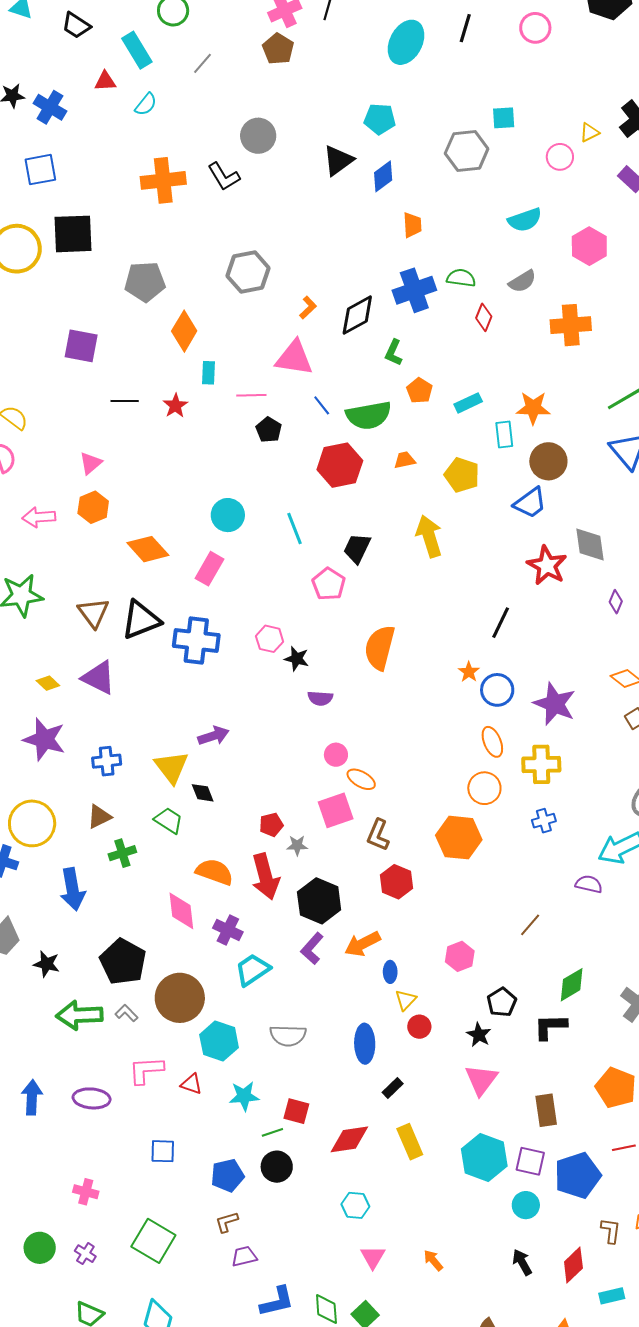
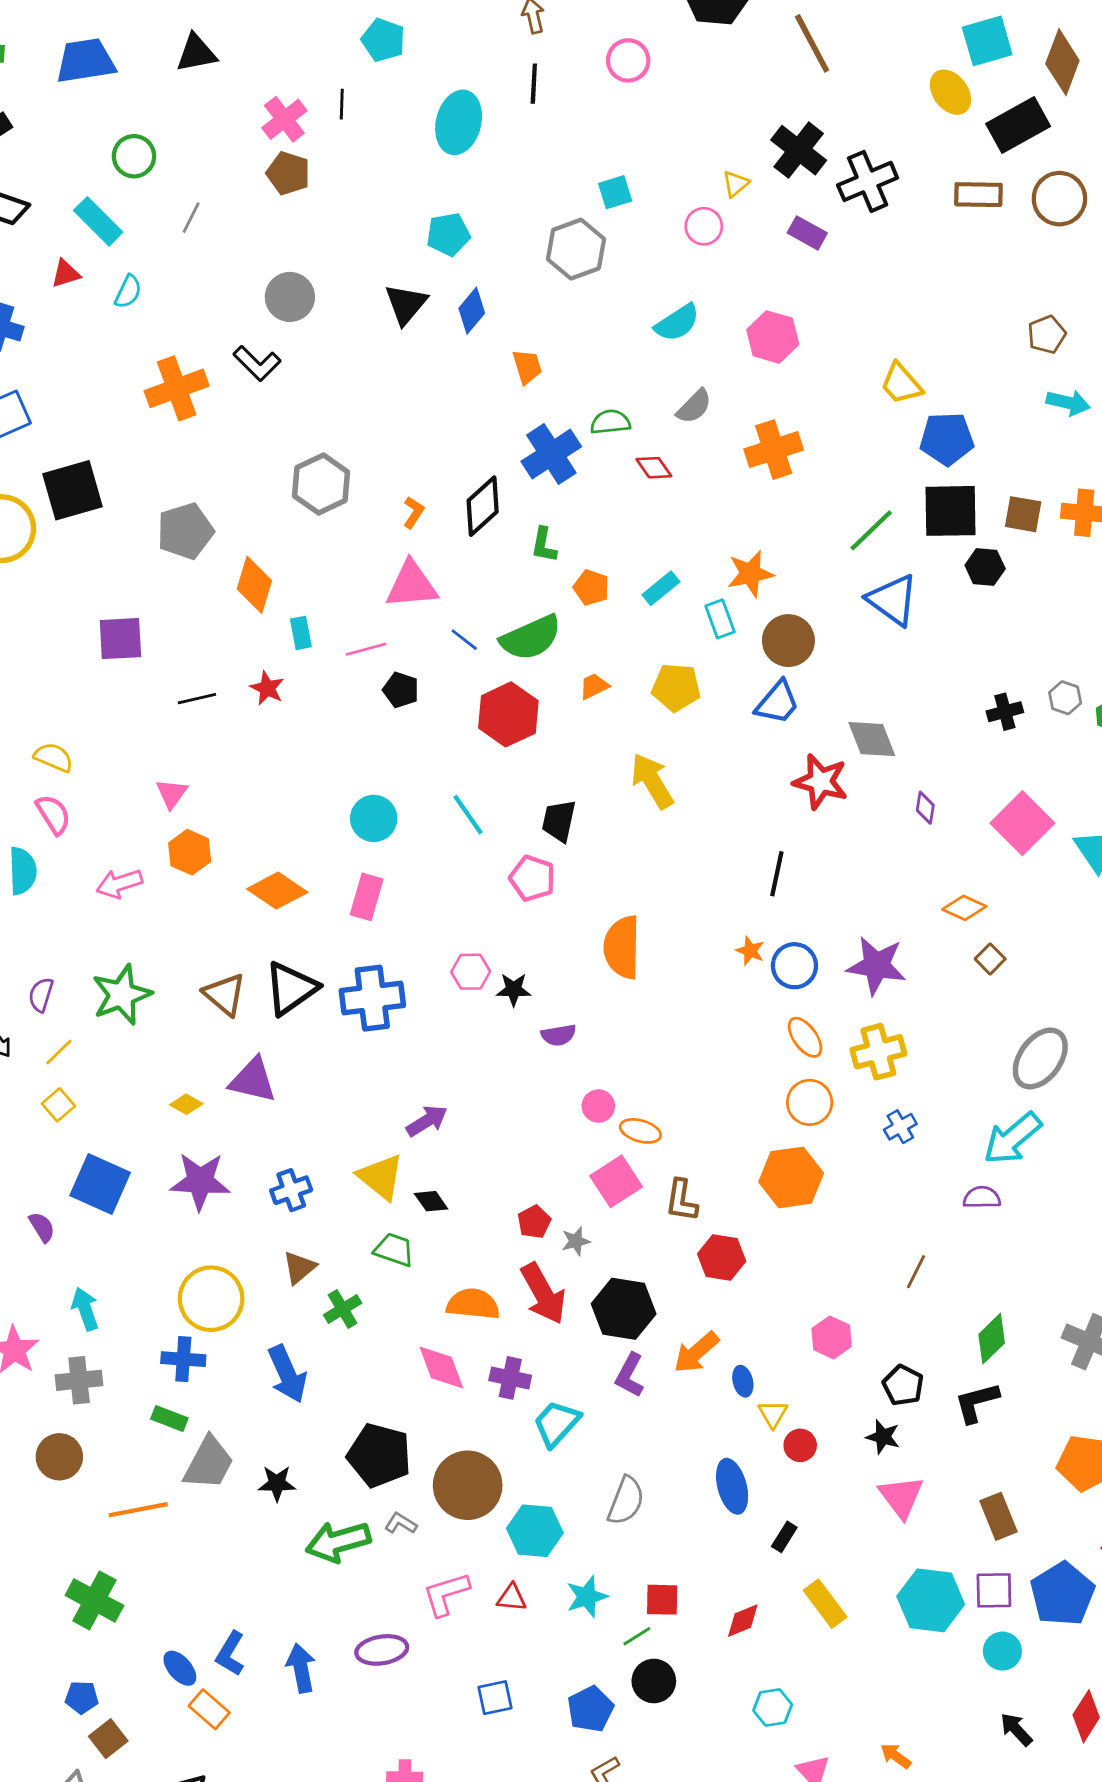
red diamond: (484, 317) -> (654, 468), turned -44
gray semicircle: (288, 1036) -> (626, 1501), turned -57
red diamond: (349, 1139) -> (743, 1621), size x0.7

